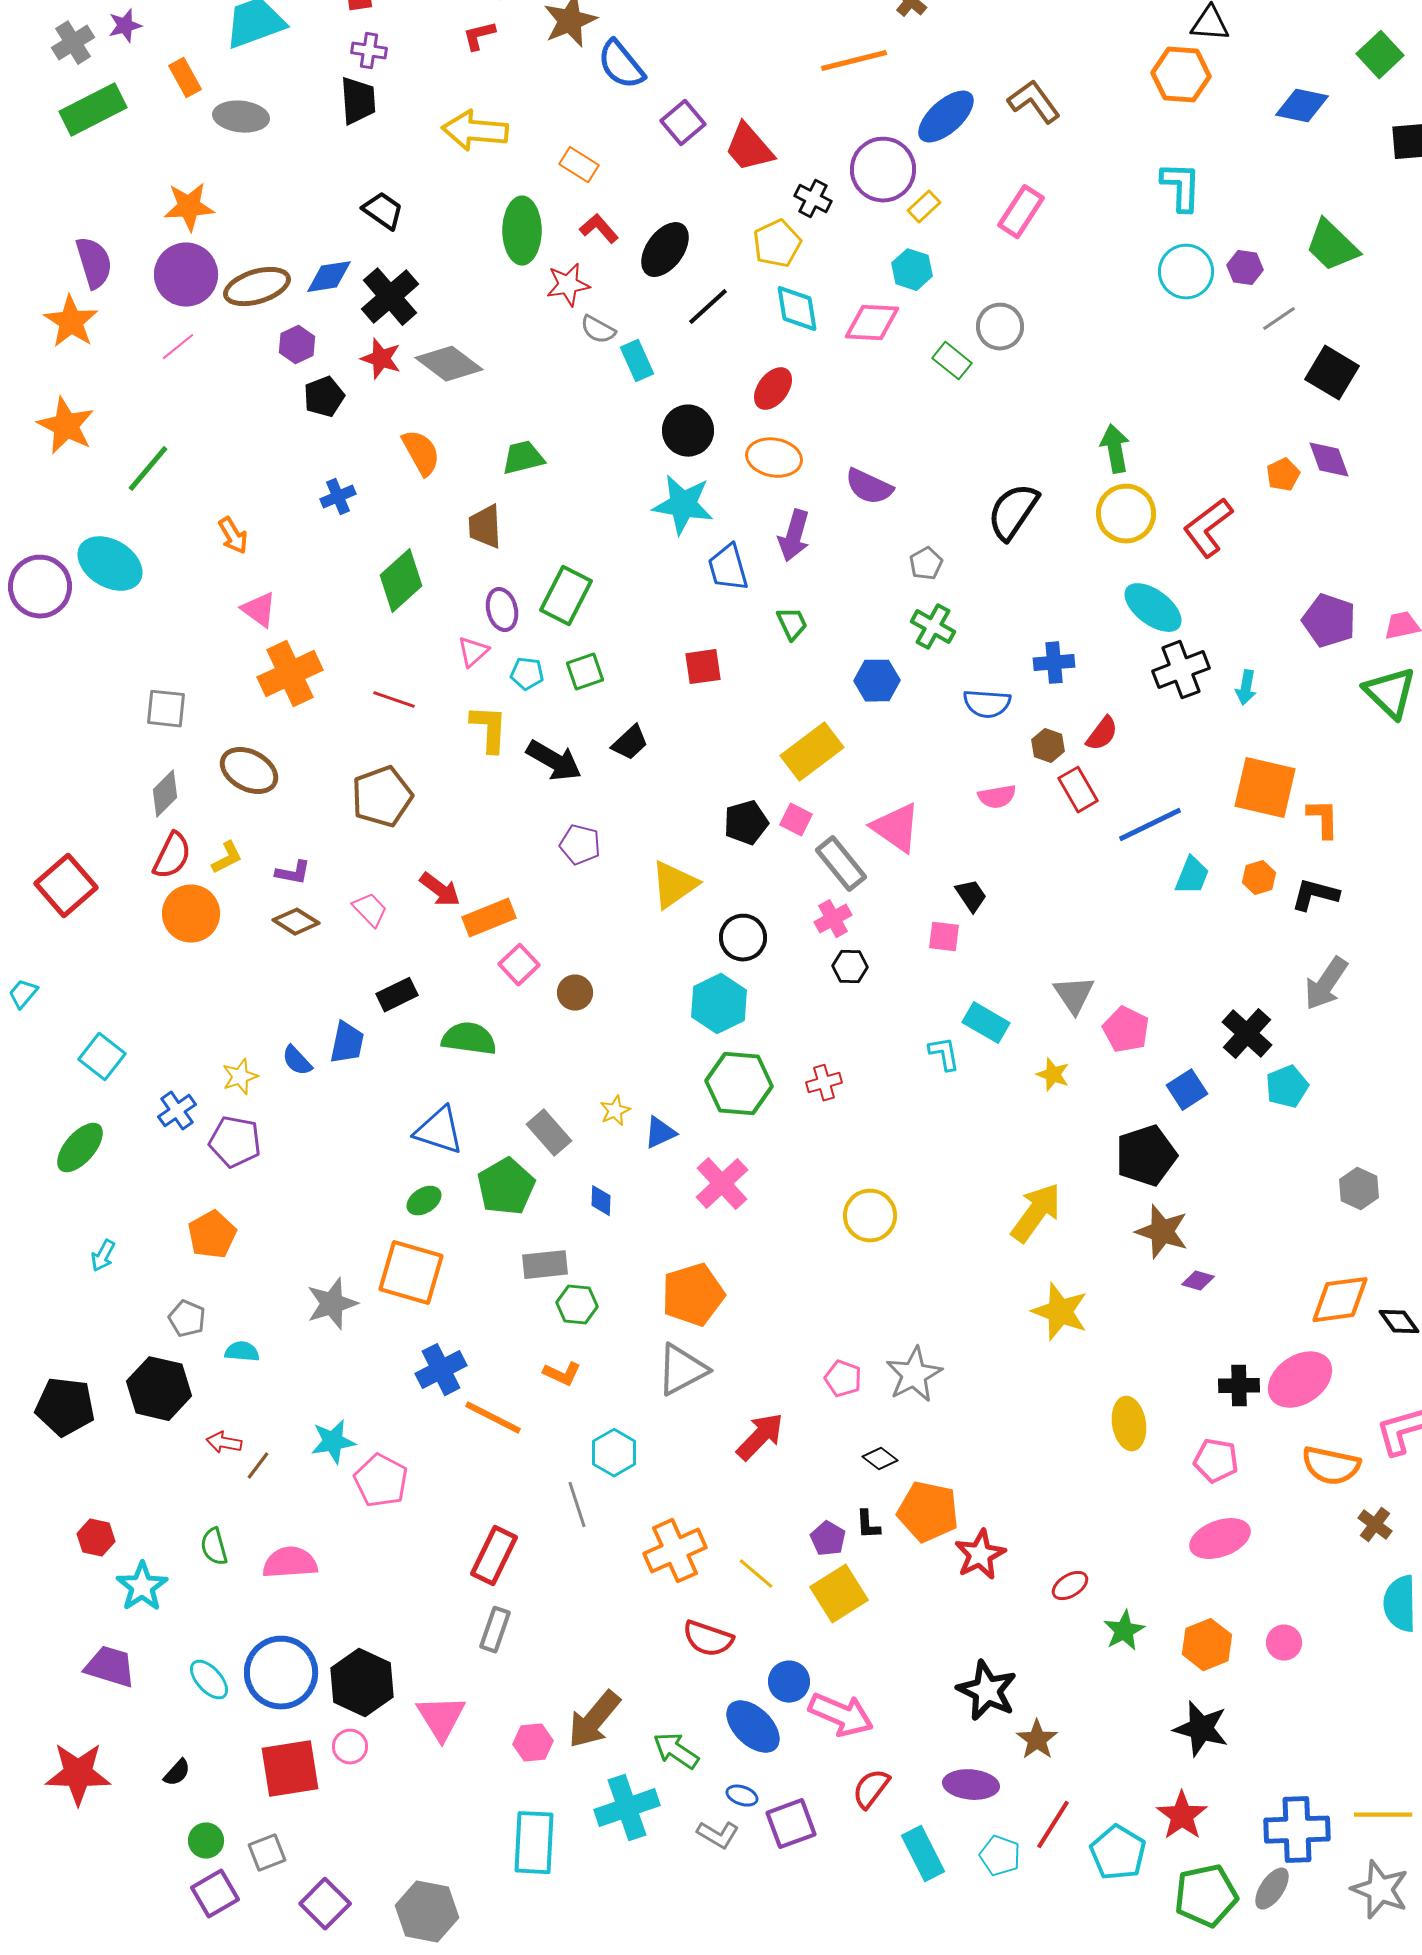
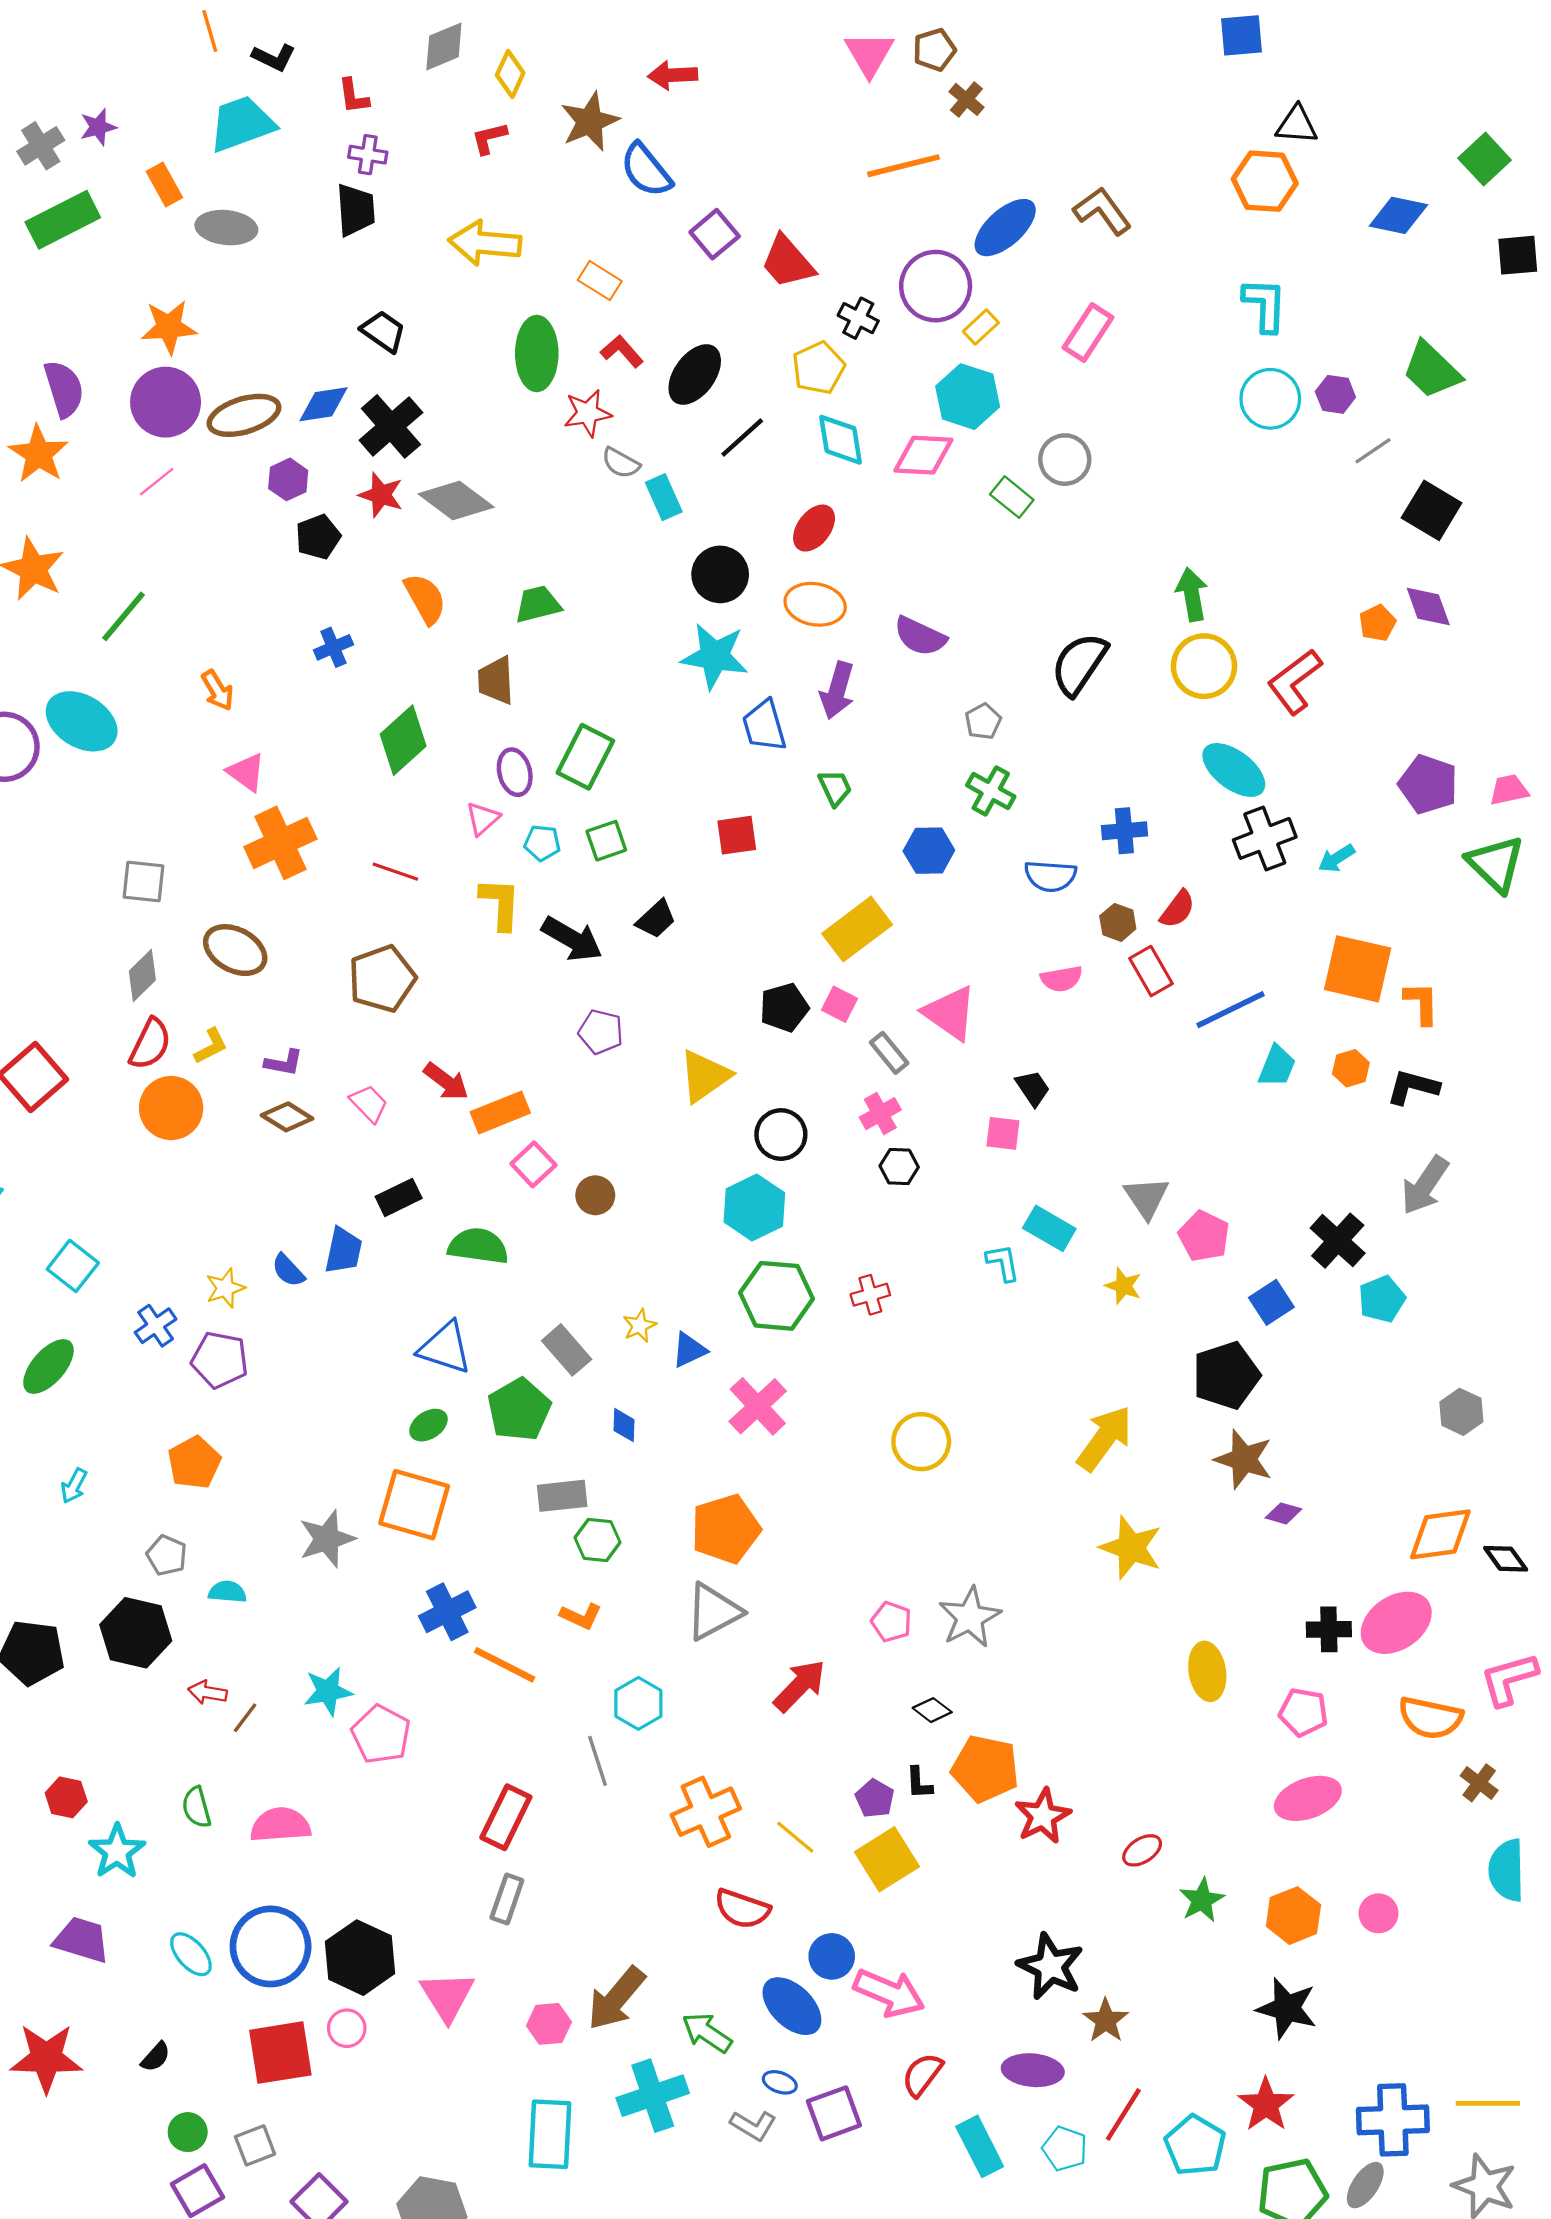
cyan hexagon: (912, 270) -> (968, 397), size x1.4
cyan arrow: (1246, 688) -> (1337, 858), turned 48
gray rectangle: (841, 864) -> (889, 1053), size x0.7

